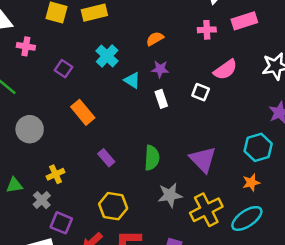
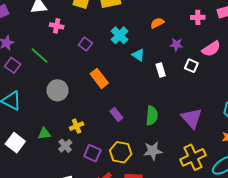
purple star: (160, 69) -> (176, 45), moved
gray star: (170, 195) -> (153, 151), moved
purple square: (61, 223) -> (92, 153), moved

